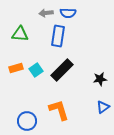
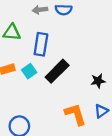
blue rectangle: (58, 36) -> (41, 44), moved
orange L-shape: (59, 110) -> (75, 114), moved

